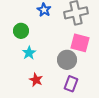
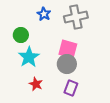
pink square: (80, 43) -> (68, 49), moved
cyan star: (29, 53) -> (29, 57), size x1.5

